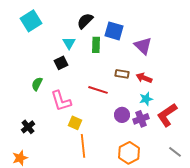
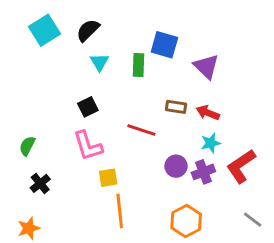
black semicircle: (85, 21) -> (88, 30), moved
black square: (61, 63) -> (88, 107), moved
green semicircle: (37, 84) -> (27, 146), moved
yellow square: (75, 123) -> (108, 178), turned -32

